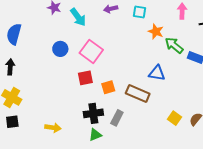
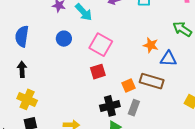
orange star: (156, 32) -> (151, 45), moved
blue circle: (60, 49) -> (64, 39), moved
orange square: (108, 87) -> (129, 85), moved

